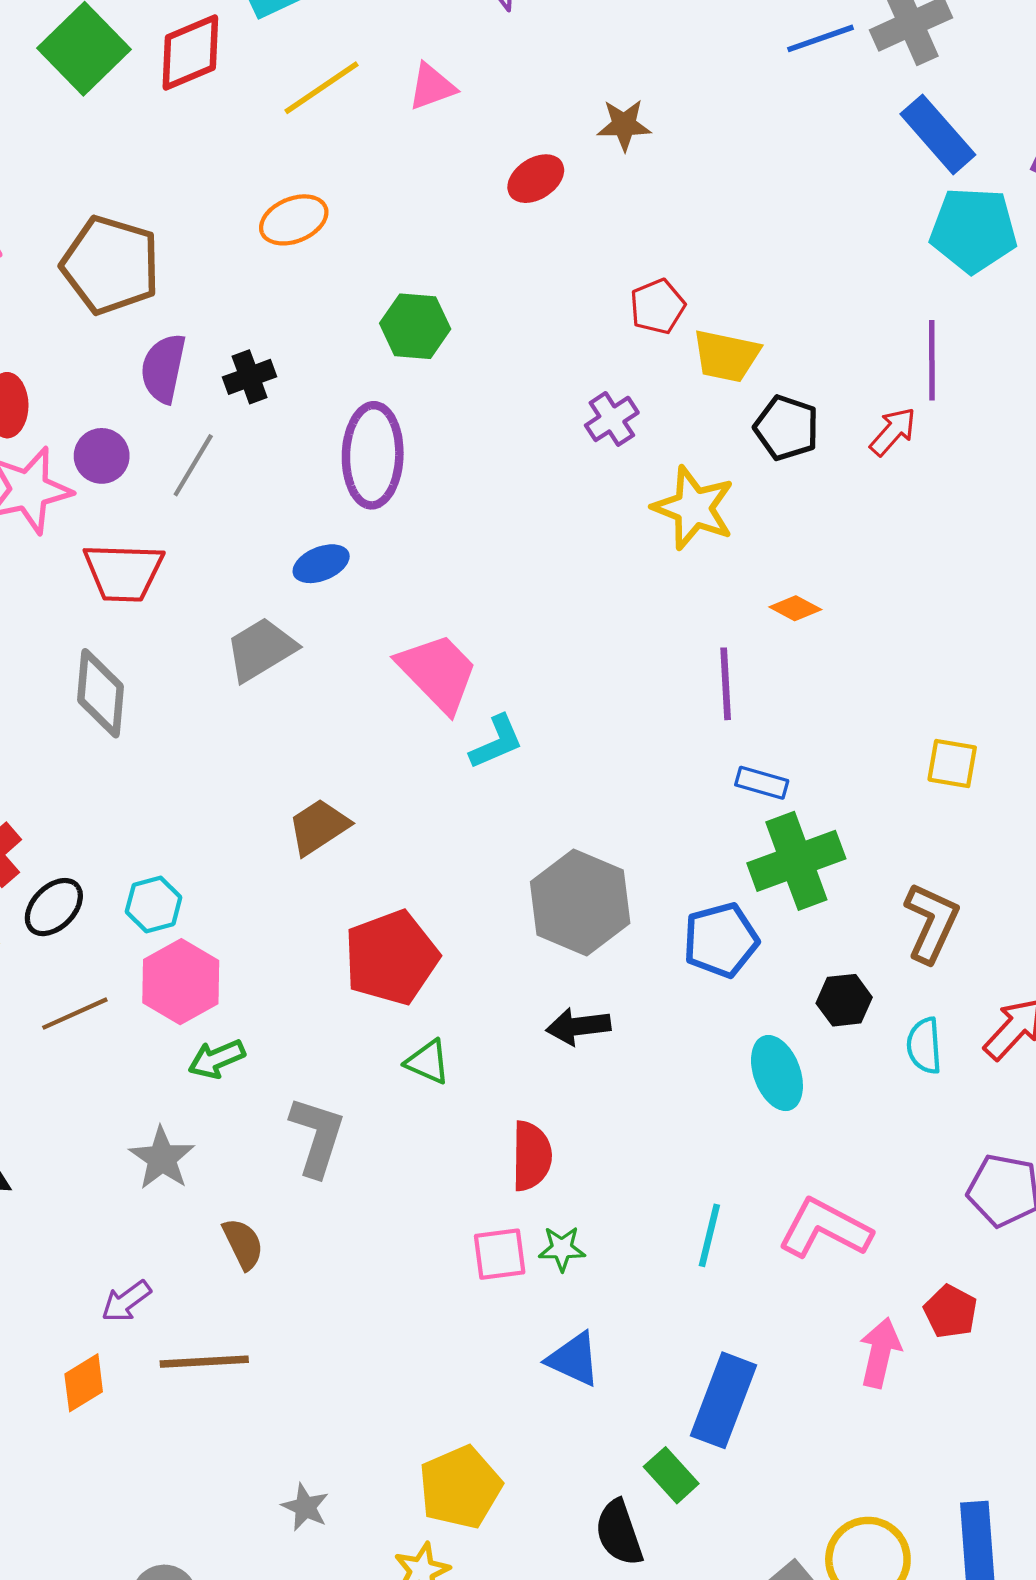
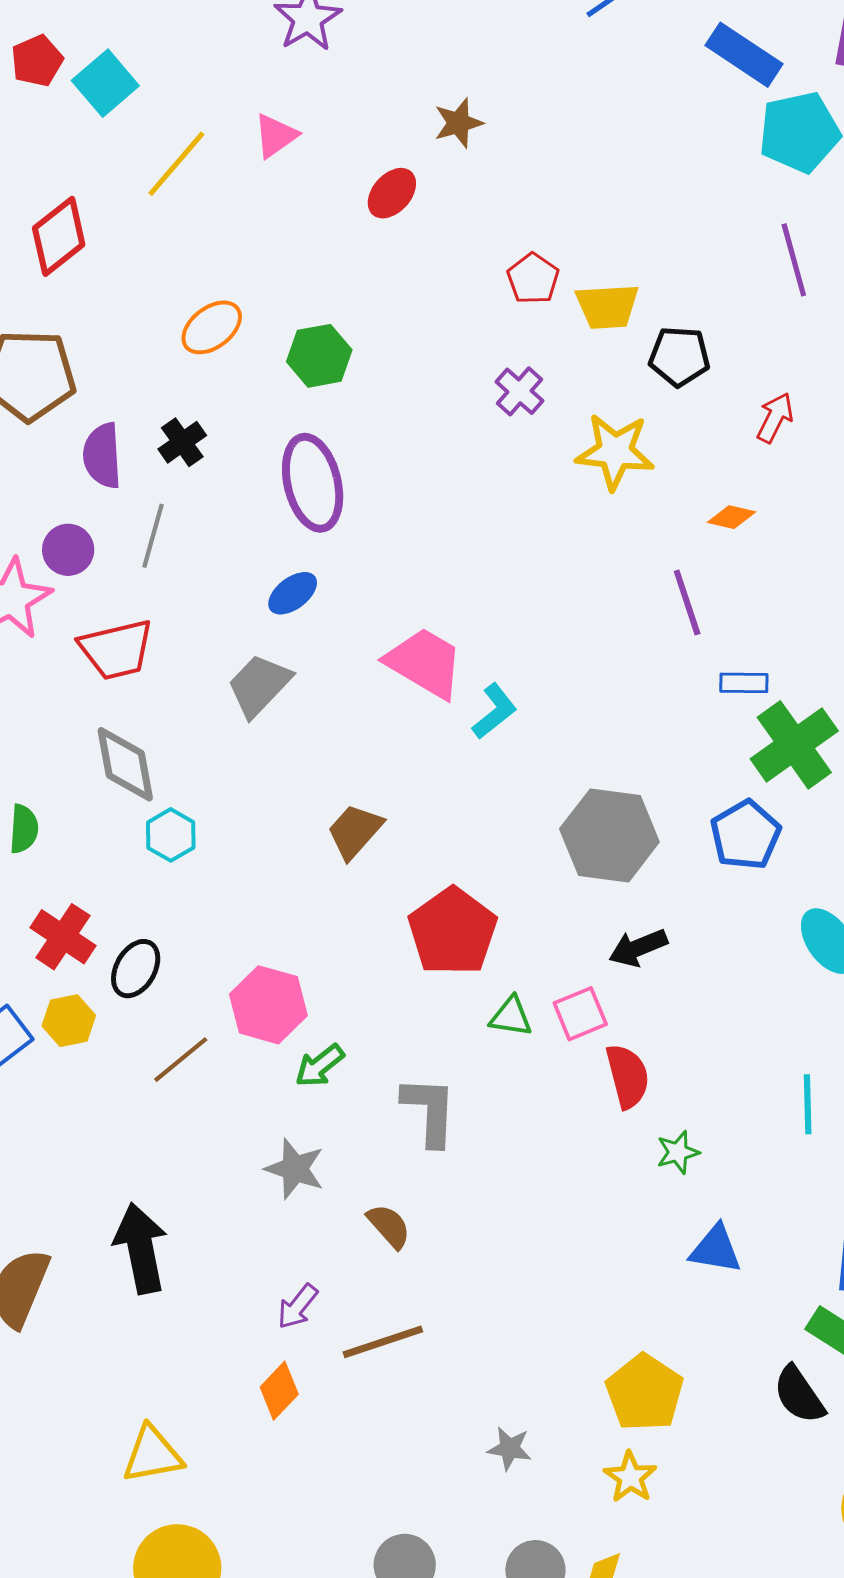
red diamond: (190, 53) -> (59, 236), moved
orange ellipse: (294, 220) -> (212, 327), moved
red arrow: (893, 432) -> (775, 418), moved
cyan hexagon: (154, 904) -> (171, 835), moved
pink square: (500, 1254) -> (580, 1014), moved

